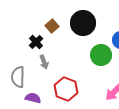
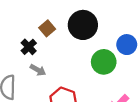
gray arrow: (44, 62) -> (38, 70), turned -40

